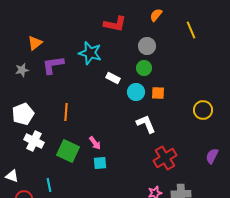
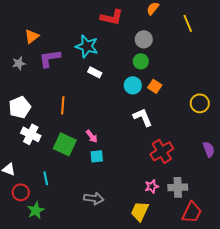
white rectangle: (113, 78) -> (95, 72), moved
orange square: (158, 93) -> (155, 86), turned 32
purple semicircle: (212, 156) -> (209, 149), turned 133

